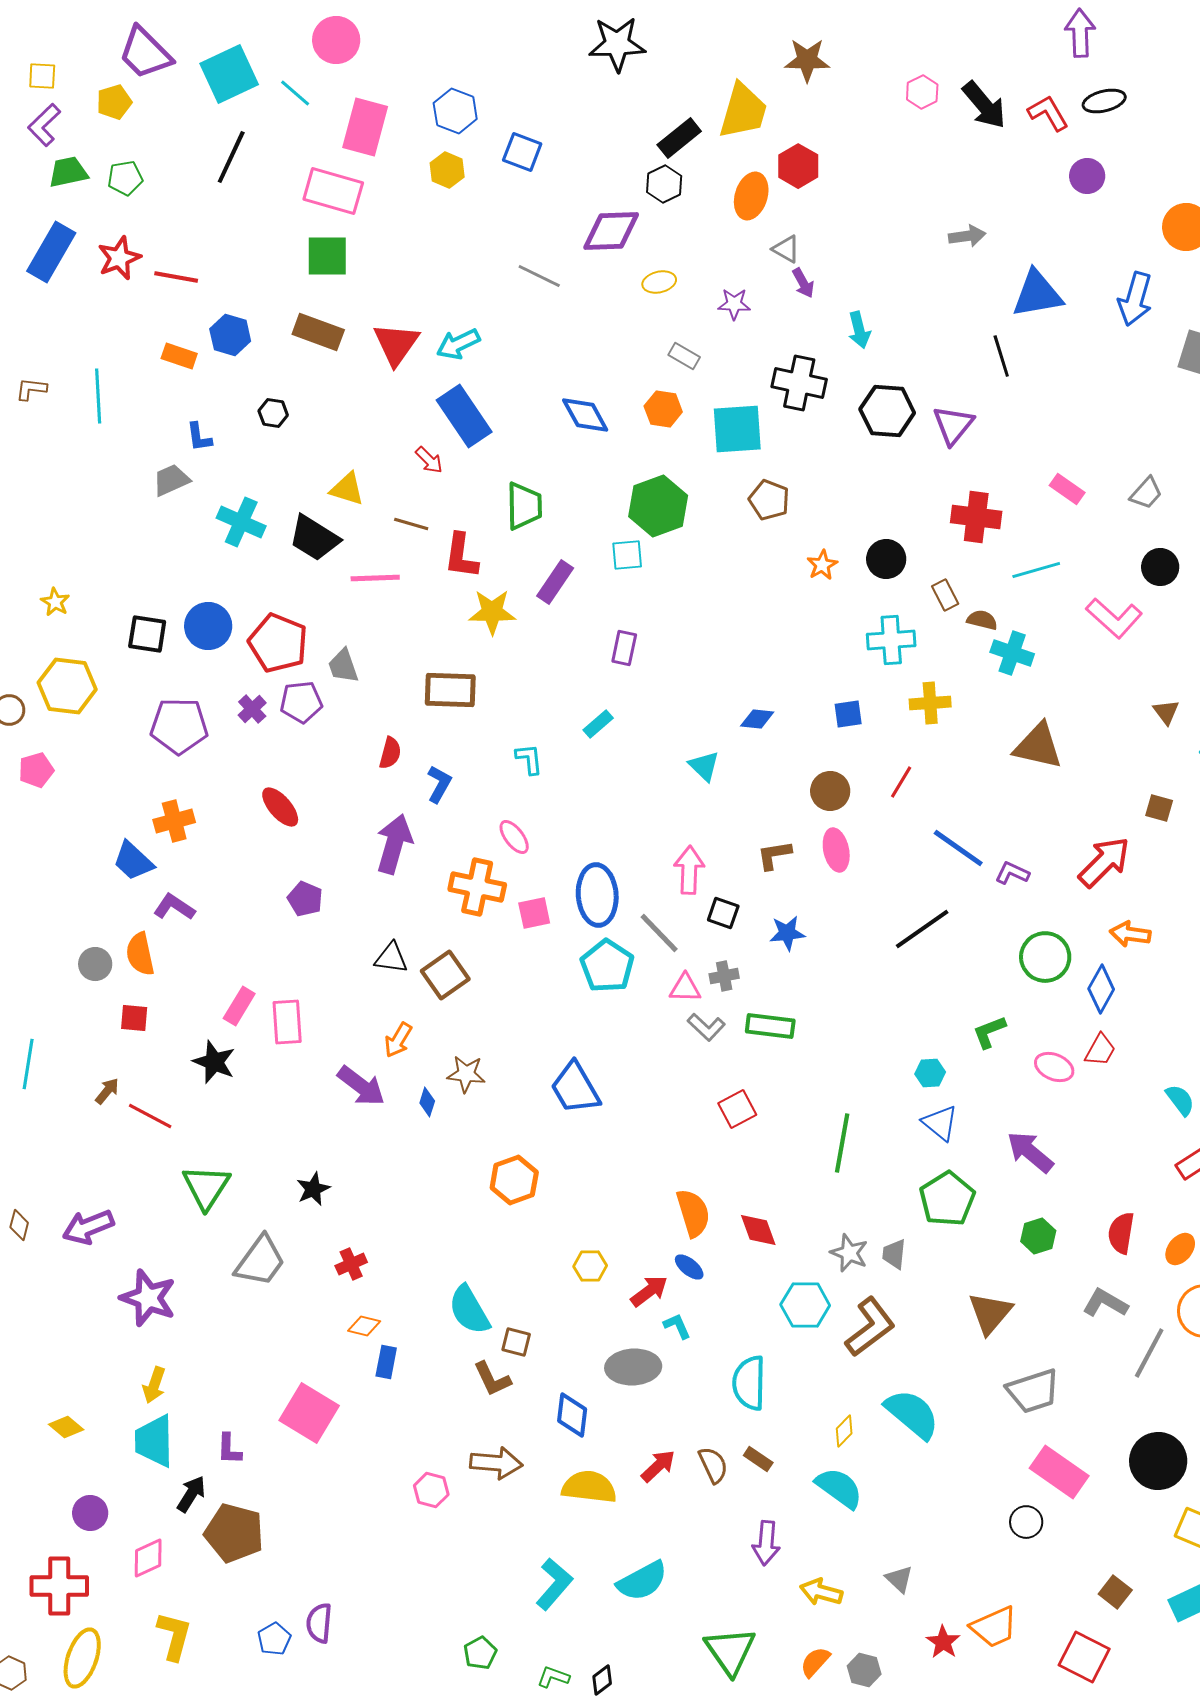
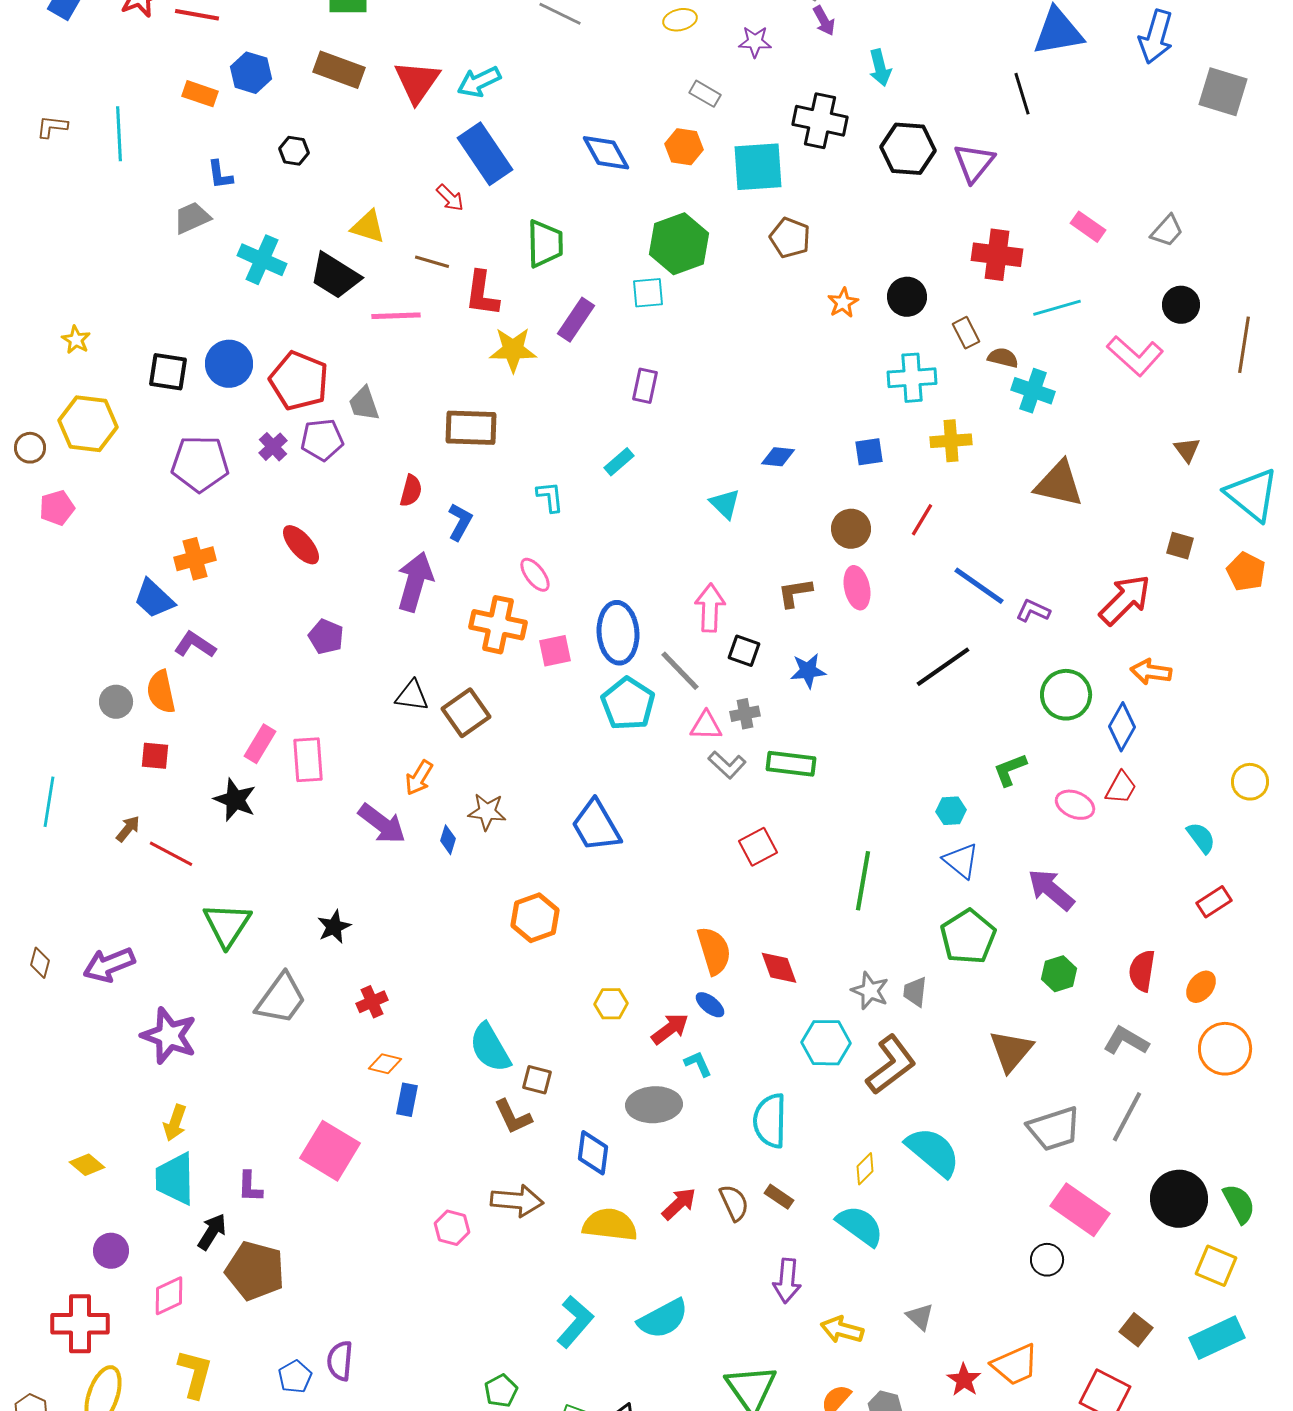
gray line: (1149, 1353) -> (1127, 1117), moved

